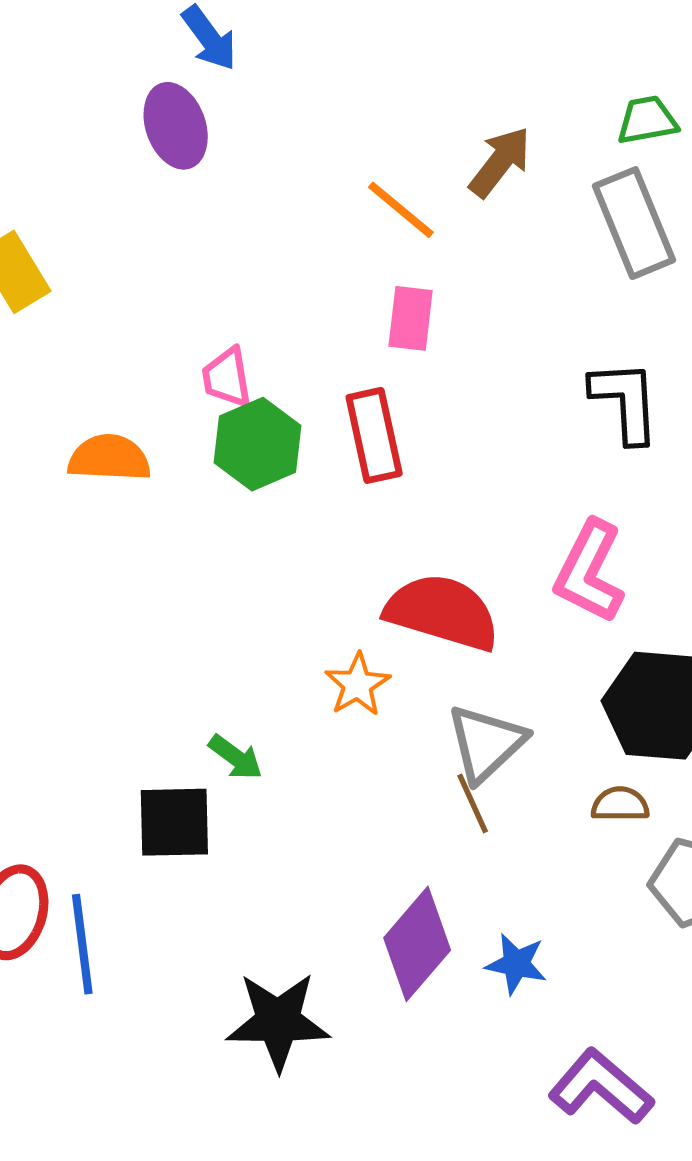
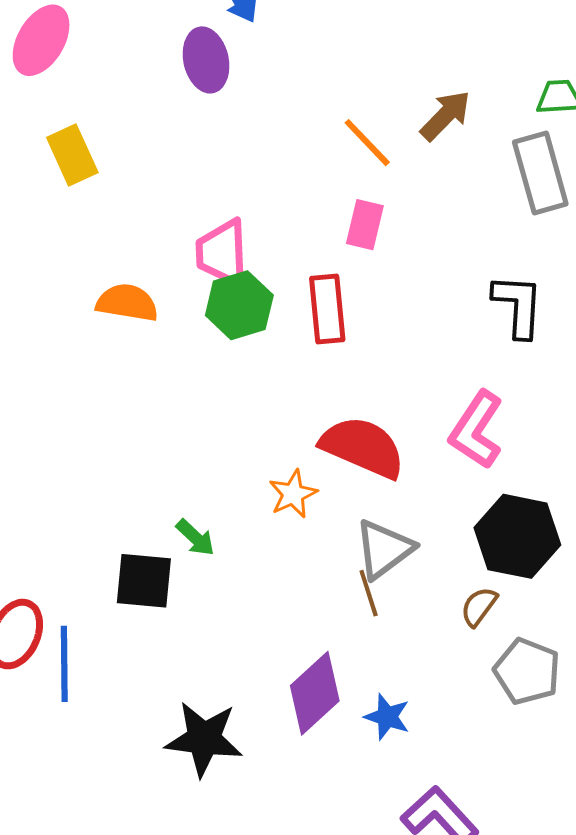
pink trapezoid: (227, 378) -> (222, 253), size x1.5
brown semicircle: (620, 804) -> (479, 607), turned -60

